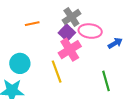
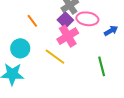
orange line: (32, 24) -> (32, 21), moved, turned 64
yellow line: (57, 72) -> (55, 57), turned -35

